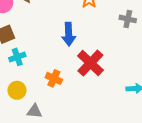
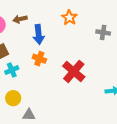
blue arrow: (69, 34) -> (39, 34), moved
orange cross: (54, 78) -> (39, 59), moved

